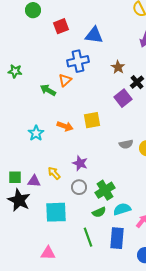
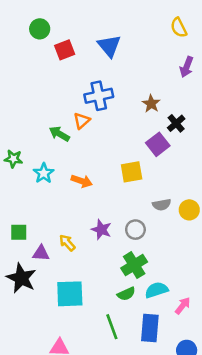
red square: (61, 26) -> (65, 50), moved
blue triangle: (94, 35) -> (109, 46), moved, turned 42
green star: (15, 71) -> (13, 159), moved
yellow square: (92, 120) -> (132, 172), moved
cyan star: (36, 133) -> (44, 173), moved
green square: (15, 177) -> (19, 232), moved
gray circle: (79, 187) -> (135, 230), moved

